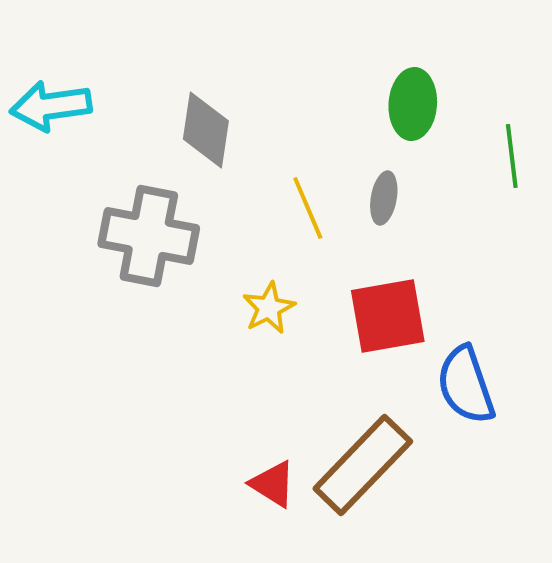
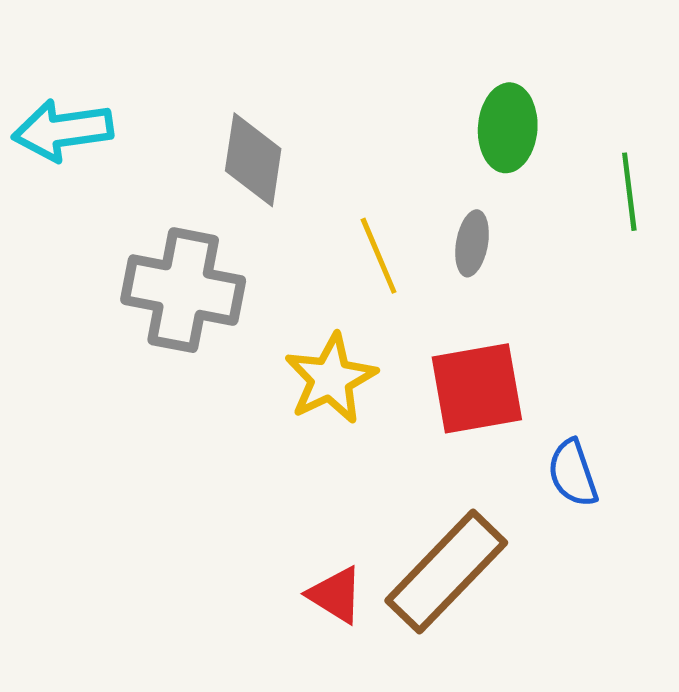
yellow star: (269, 308) -> (331, 379), size x1.4
blue semicircle: (466, 385) -> (573, 473), size x0.7

